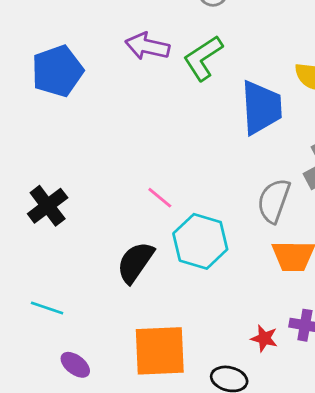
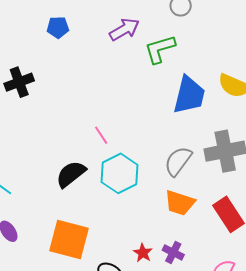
purple arrow: (147, 46) -> (124, 29), turned 120
blue pentagon: (57, 71) -> (58, 27), size x0.6
black cross: (48, 206) -> (19, 82), moved

